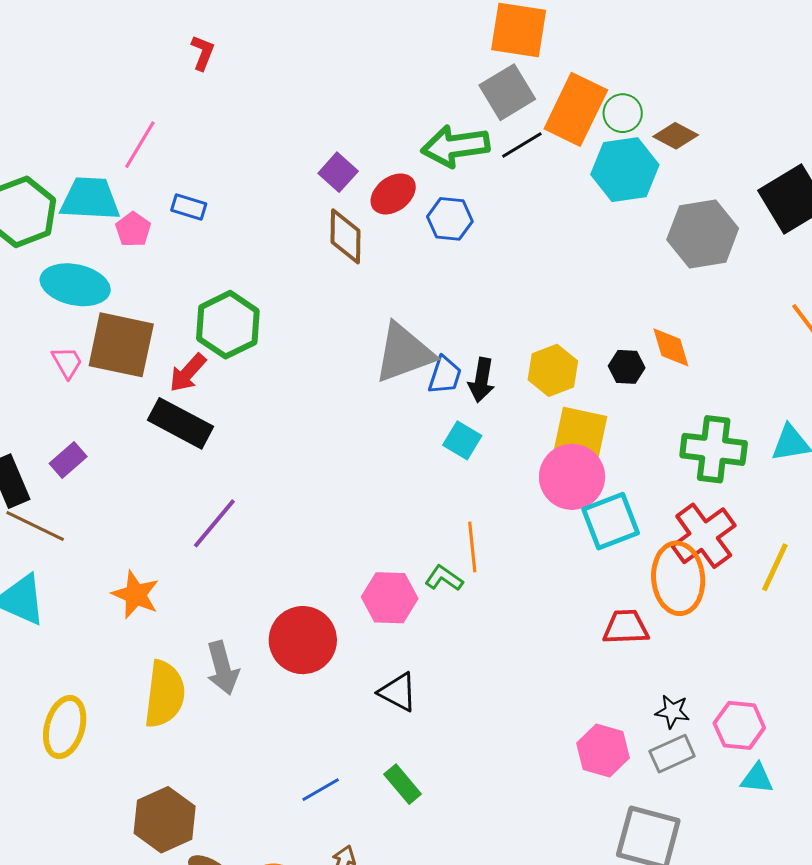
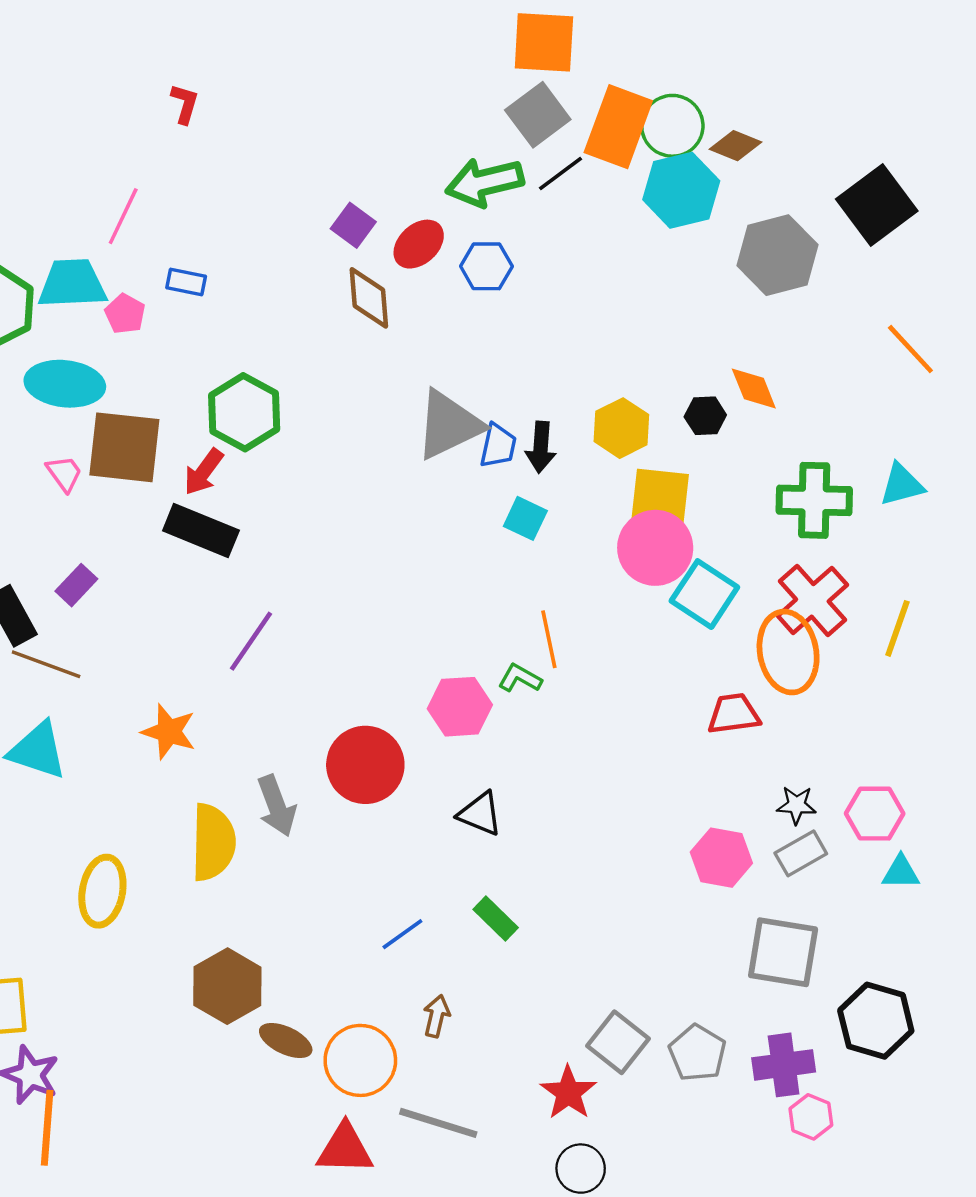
green circle: (623, 113) -> (672, 126), size x1.4
cyan square: (611, 521) -> (704, 594), turned -30

